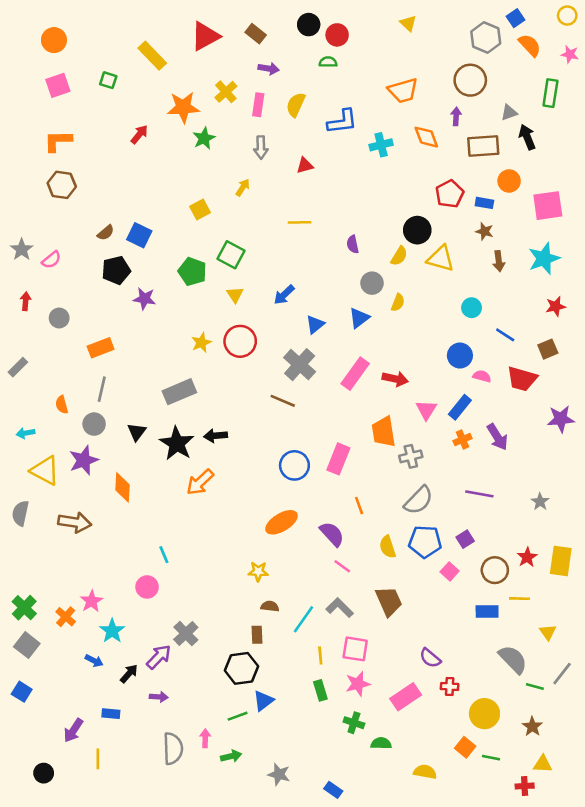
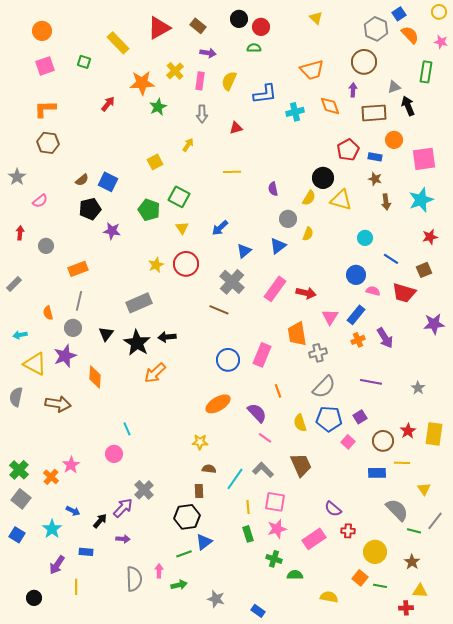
gray star: (22, 250) -> (17, 177), moved
cyan star: (112, 631) -> (52, 529), moved

